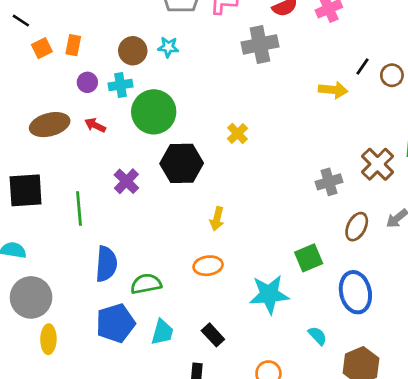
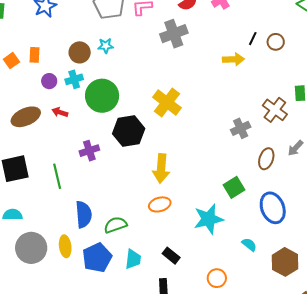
yellow cross: (237, 133) -> (167, 103), size x1.8
purple cross: (126, 181) -> (89, 151), turned 36
yellow arrow: (217, 219) -> (161, 168), size x1.6
yellow ellipse: (48, 339) -> (65, 246), moved

